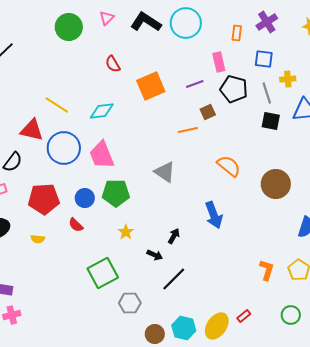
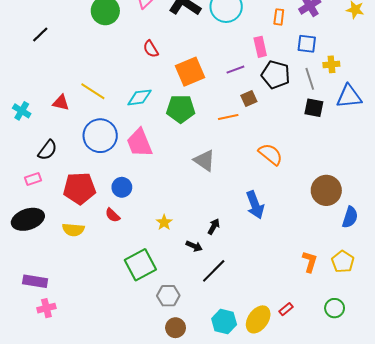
red triangle: (32, 130) -> (61, 103), moved, size x0.7
brown circle: (276, 184) -> (326, 190), moved
green pentagon: (116, 193) -> (181, 109), moved
yellow semicircle: (38, 239) -> (73, 230), size x1.5
brown circle: (155, 334) -> (176, 328), moved

